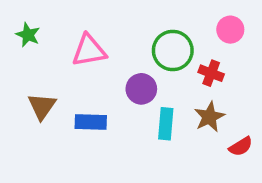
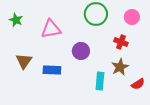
green circle: (173, 50) -> (96, 14), moved
cyan rectangle: (166, 124) -> (100, 81), moved

